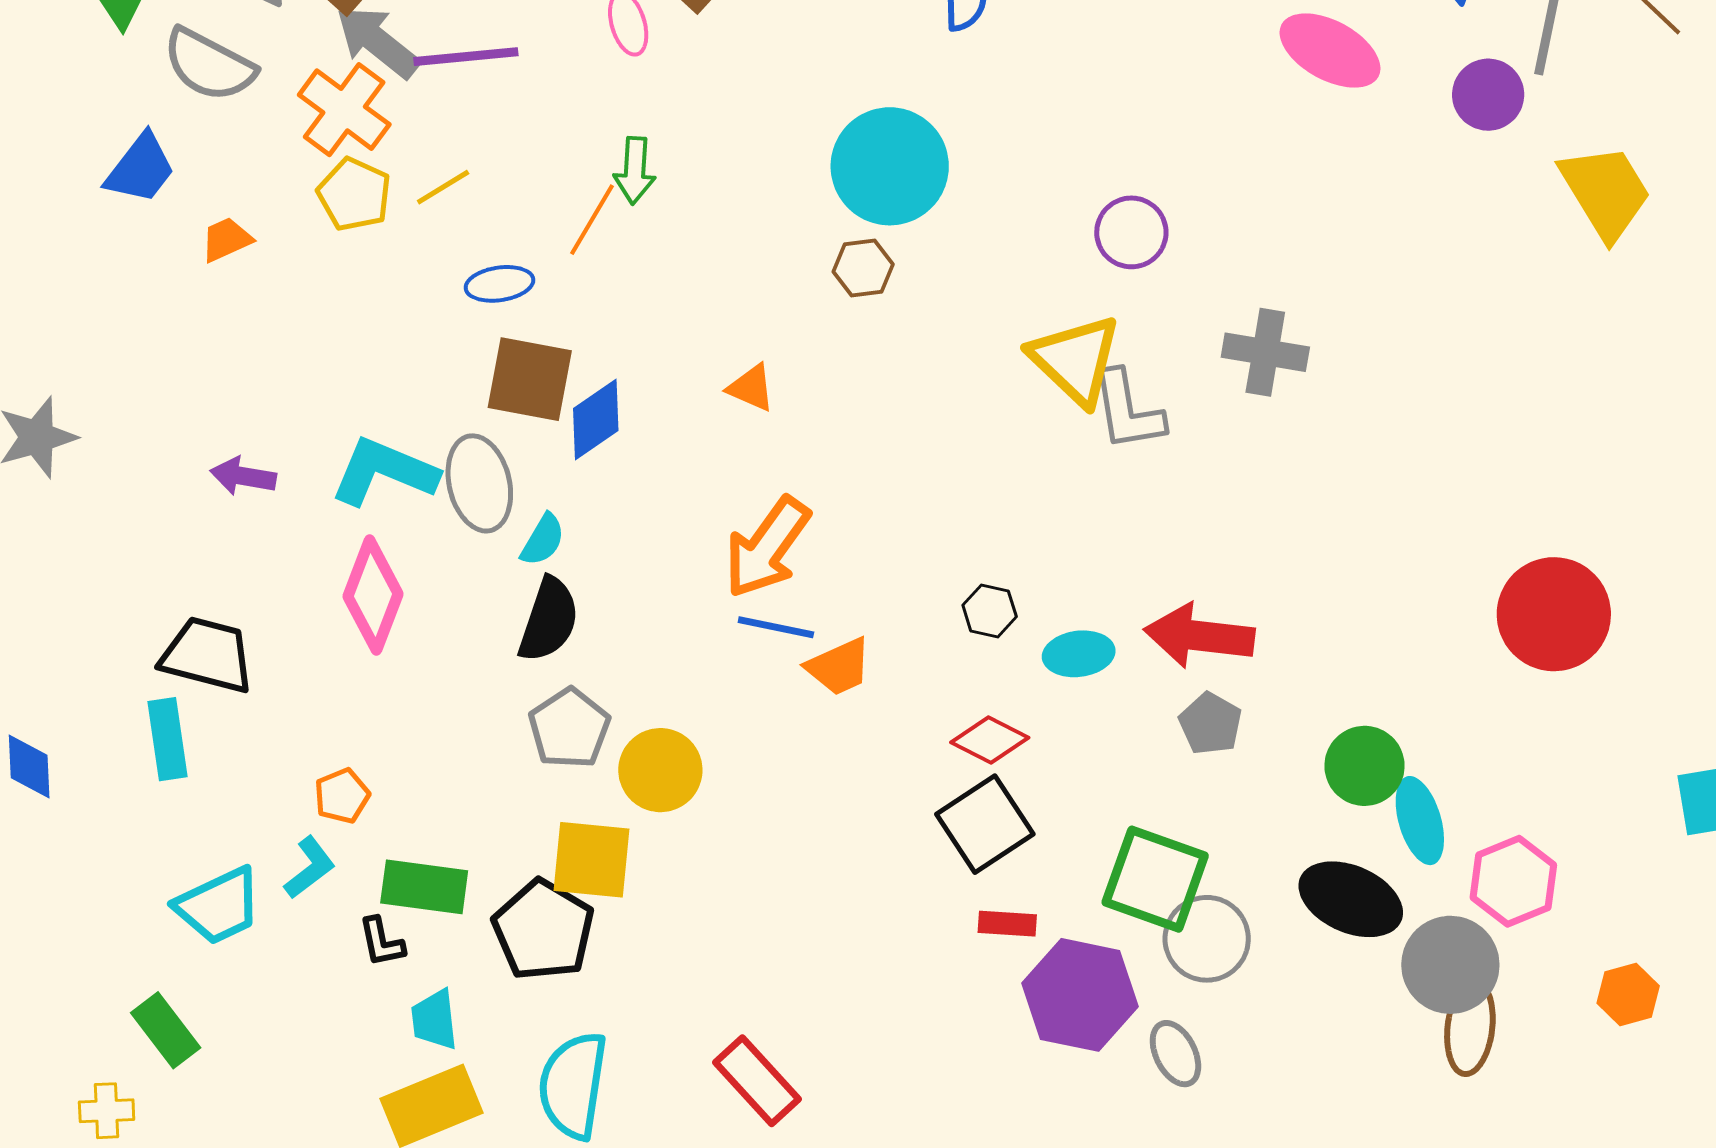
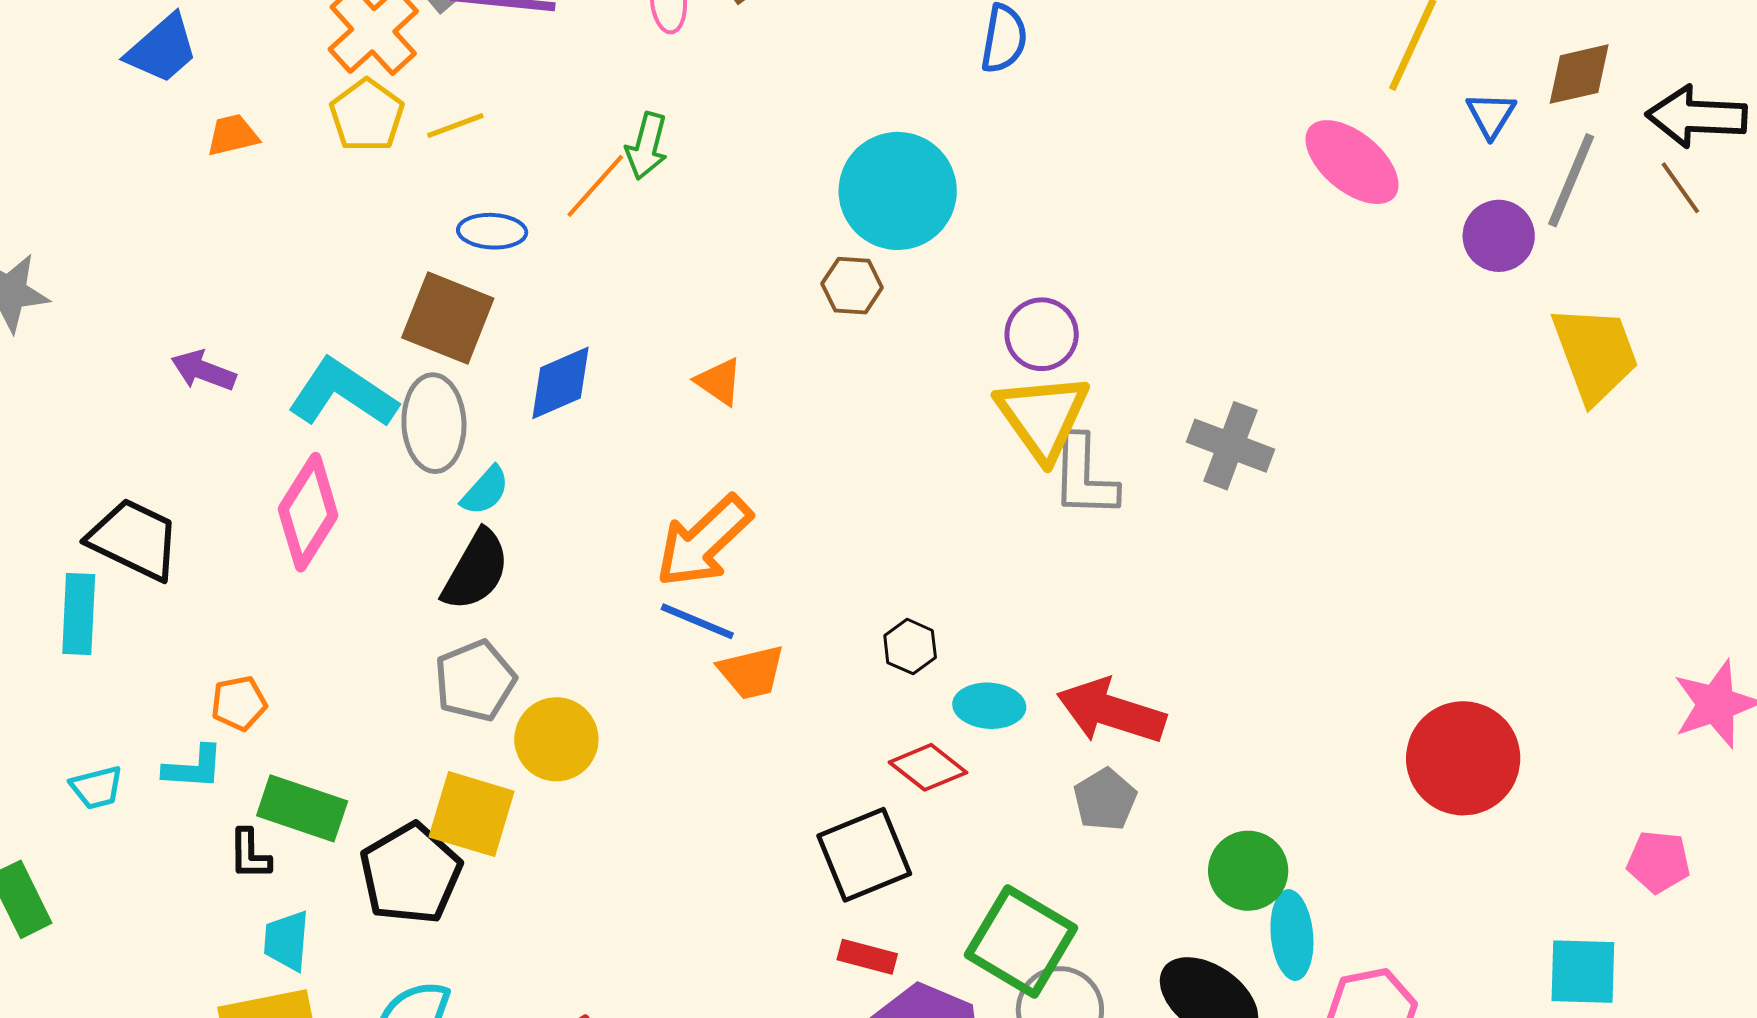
purple circle: (1131, 232) -> (1042, 334), moved
brown square: (530, 379) -> (448, 318), moved
red diamond: (990, 740) -> (928, 767), moved
cyan L-shape: (310, 868) -> (193, 768), turned 30
cyan trapezoid: (219, 906) -> (97, 788), size x0.6

